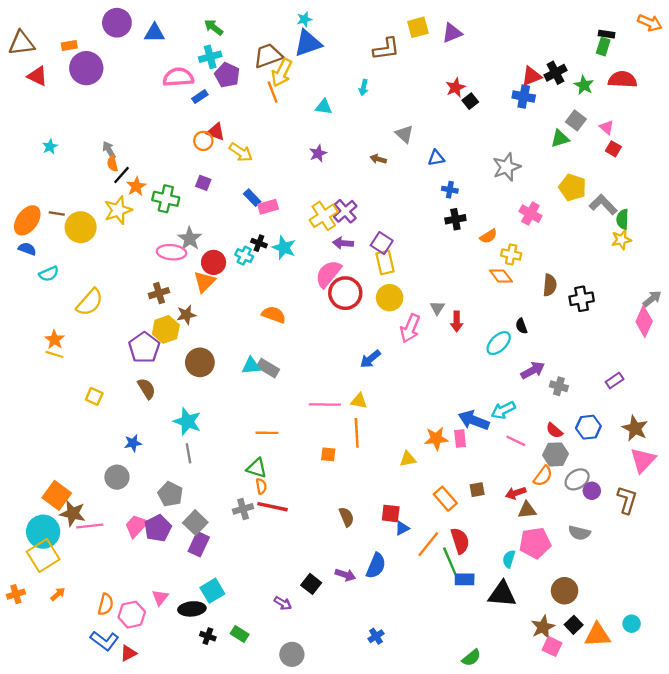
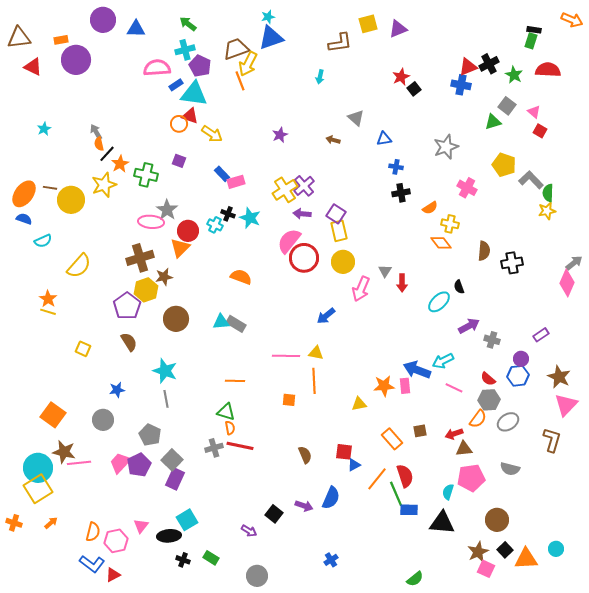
cyan triangle: (324, 107) -> (194, 94), moved, size x1.8
brown cross: (159, 293) -> (140, 258), size x1.5
purple circle: (592, 491) -> (521, 359), moved
orange square: (57, 495) -> (53, 415), moved
orange cross: (16, 594) -> (14, 523), turned 35

